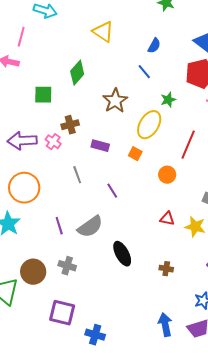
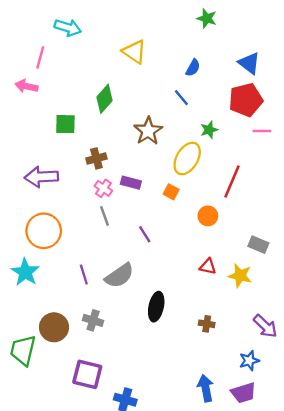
pink cross: (53, 142) -> (103, 188), moved
black ellipse: (122, 254) -> (156, 307), turned 40

